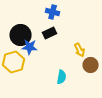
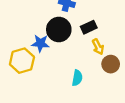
black rectangle: (50, 33) -> (89, 27), moved
black circle: (21, 35) -> (59, 29), moved

